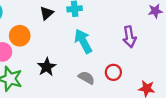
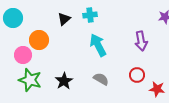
black star: (47, 67) -> (64, 81), moved
red circle: (113, 72) -> (137, 75), moved

